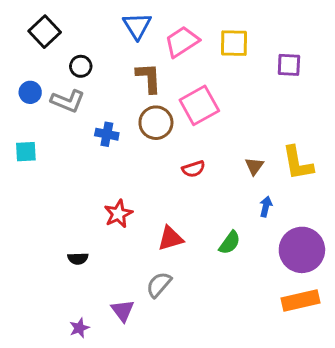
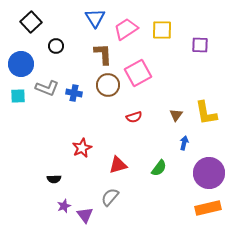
blue circle: (30, 92) -> (21, 64), size x1.6
gray L-shape: (68, 101) -> (47, 88), moved
cyan square: (26, 152) -> (18, 96), moved
purple star: (79, 328) -> (64, 206), moved

